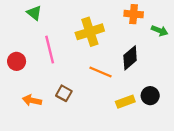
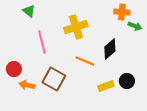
orange cross: (134, 14) -> (122, 12), moved
red circle: (17, 61) -> (14, 69), moved
brown square: (64, 93) -> (54, 79), size x1.6

